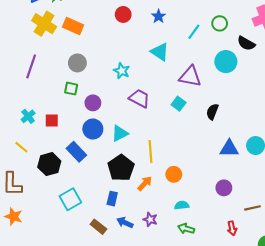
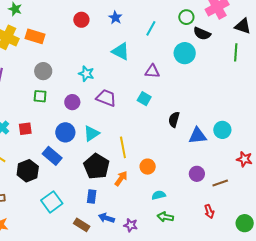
green circle: (220, 23) -> (186, 17), moved
purple triangle: (190, 76) -> (152, 71), size x0.7
purple circle: (93, 103) -> (72, 102), moved
black semicircle: (212, 112) -> (174, 120), moved
brown line: (253, 208) -> (220, 183), moved
purple star: (150, 219) -> (131, 225), moved

